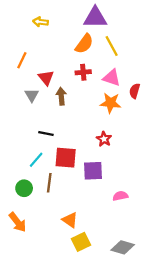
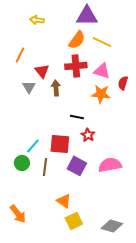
yellow line: (112, 46) -> (102, 42), turned -36
red cross: (83, 72) -> (76, 66), size x1.5
black line: (46, 134) -> (77, 117), moved
red star: (104, 139) -> (88, 135), moved
purple square: (93, 171) -> (77, 166), moved, turned 30
green circle: (24, 188) -> (22, 163), moved
pink semicircle: (120, 196) -> (110, 165), moved, size x1.6
orange arrow: (18, 222) -> (18, 214), moved

